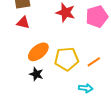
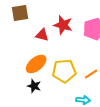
red triangle: (23, 23) -> (42, 35), moved

